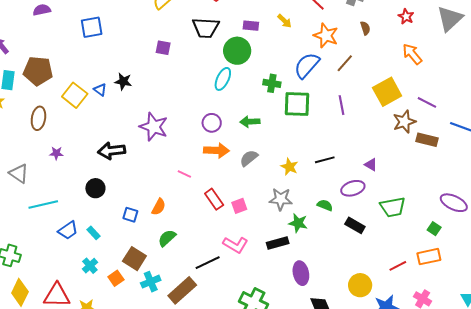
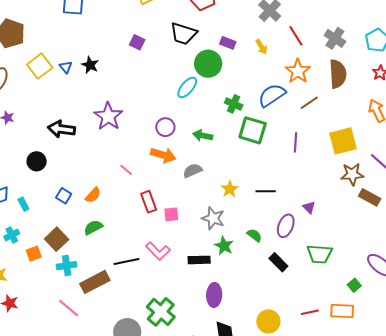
brown semicircle: (365, 28) -> (338, 74), size x2.0
purple ellipse: (353, 188) -> (286, 226), turned -65

